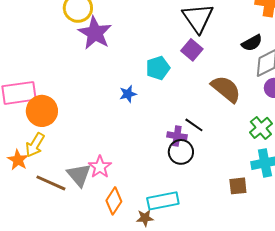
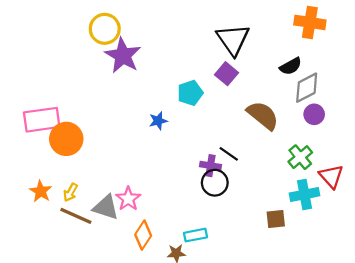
yellow arrow: (35, 145) -> (71, 192), moved, size x0.7
gray triangle: (79, 175) -> (106, 207), turned -32
cyan rectangle: (163, 201) -> (196, 235), size x0.7

